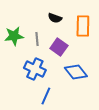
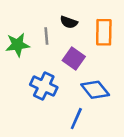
gray line: (37, 39) -> (46, 36), moved
blue line: (46, 96) -> (76, 119), moved

